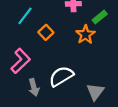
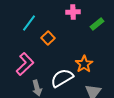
orange star: (85, 35) -> (84, 64), moved

